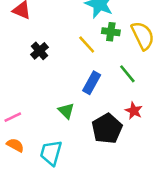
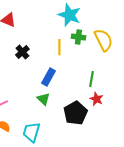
yellow line: (87, 45) -> (59, 47), turned 42
green line: (127, 74) -> (91, 79), moved, turned 49
blue rectangle: (92, 83) -> (48, 77), moved

